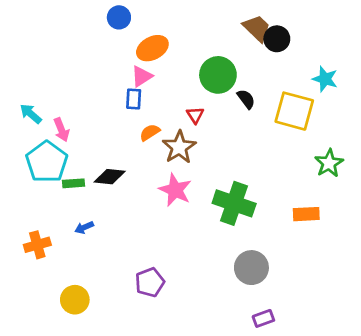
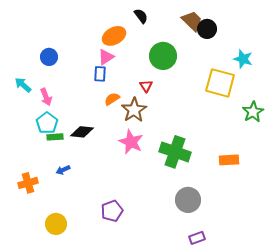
blue circle: (119, 17) -> (49, 57), moved
black semicircle: (246, 99) -> (141, 16), moved
cyan pentagon: (47, 162) -> (47, 123), moved, size x0.7
green star: (329, 163) -> (253, 112), moved

